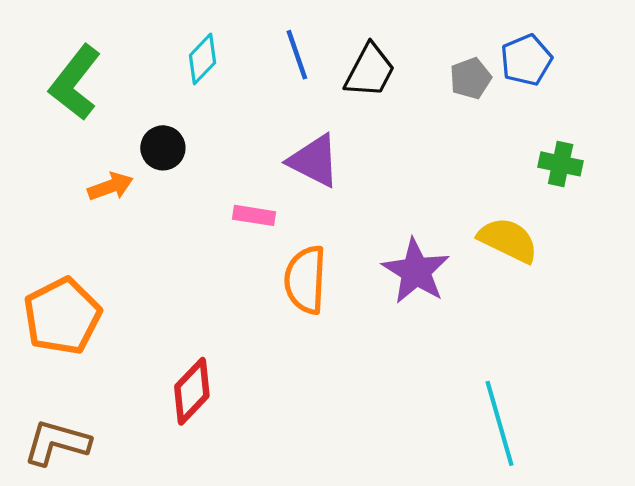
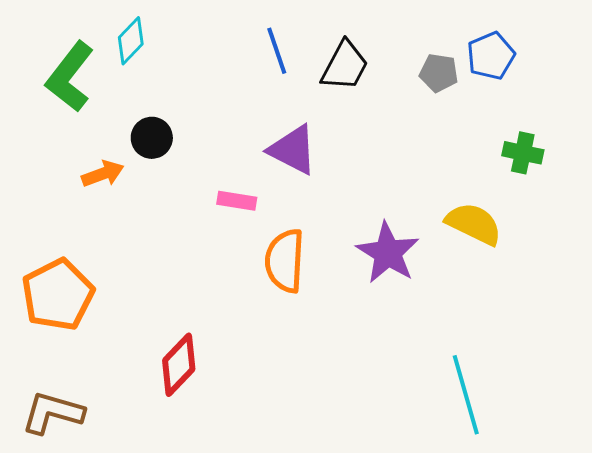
cyan diamond: (203, 59) -> (131, 41), moved
gray pentagon: (471, 78) -> (439, 73), turned 30

